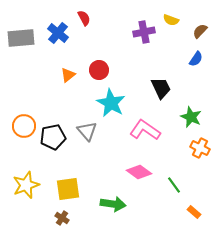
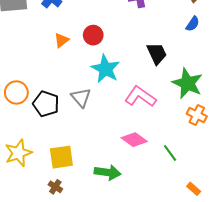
green star: (191, 117) -> (188, 83), size x1.4
black pentagon: (53, 137) -> (46, 104), turned 30
orange rectangle: (194, 212) -> (194, 189), moved

